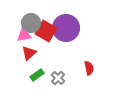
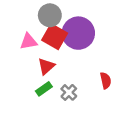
gray circle: (31, 23) -> (50, 15), moved
red triangle: (29, 53) -> (46, 66), moved

